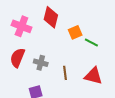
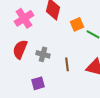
pink cross: (21, 26) -> (24, 18), turned 36

